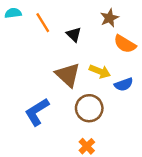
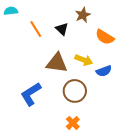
brown star: (109, 18) -> (83, 15), moved
orange line: (43, 23) -> (36, 29), moved
brown triangle: (68, 75) -> (57, 63), turned -35

